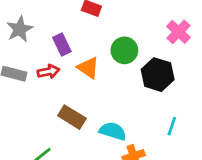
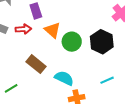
green circle: (124, 50) -> (72, 42), moved
cyan line: (172, 126) -> (107, 80), turned 40

